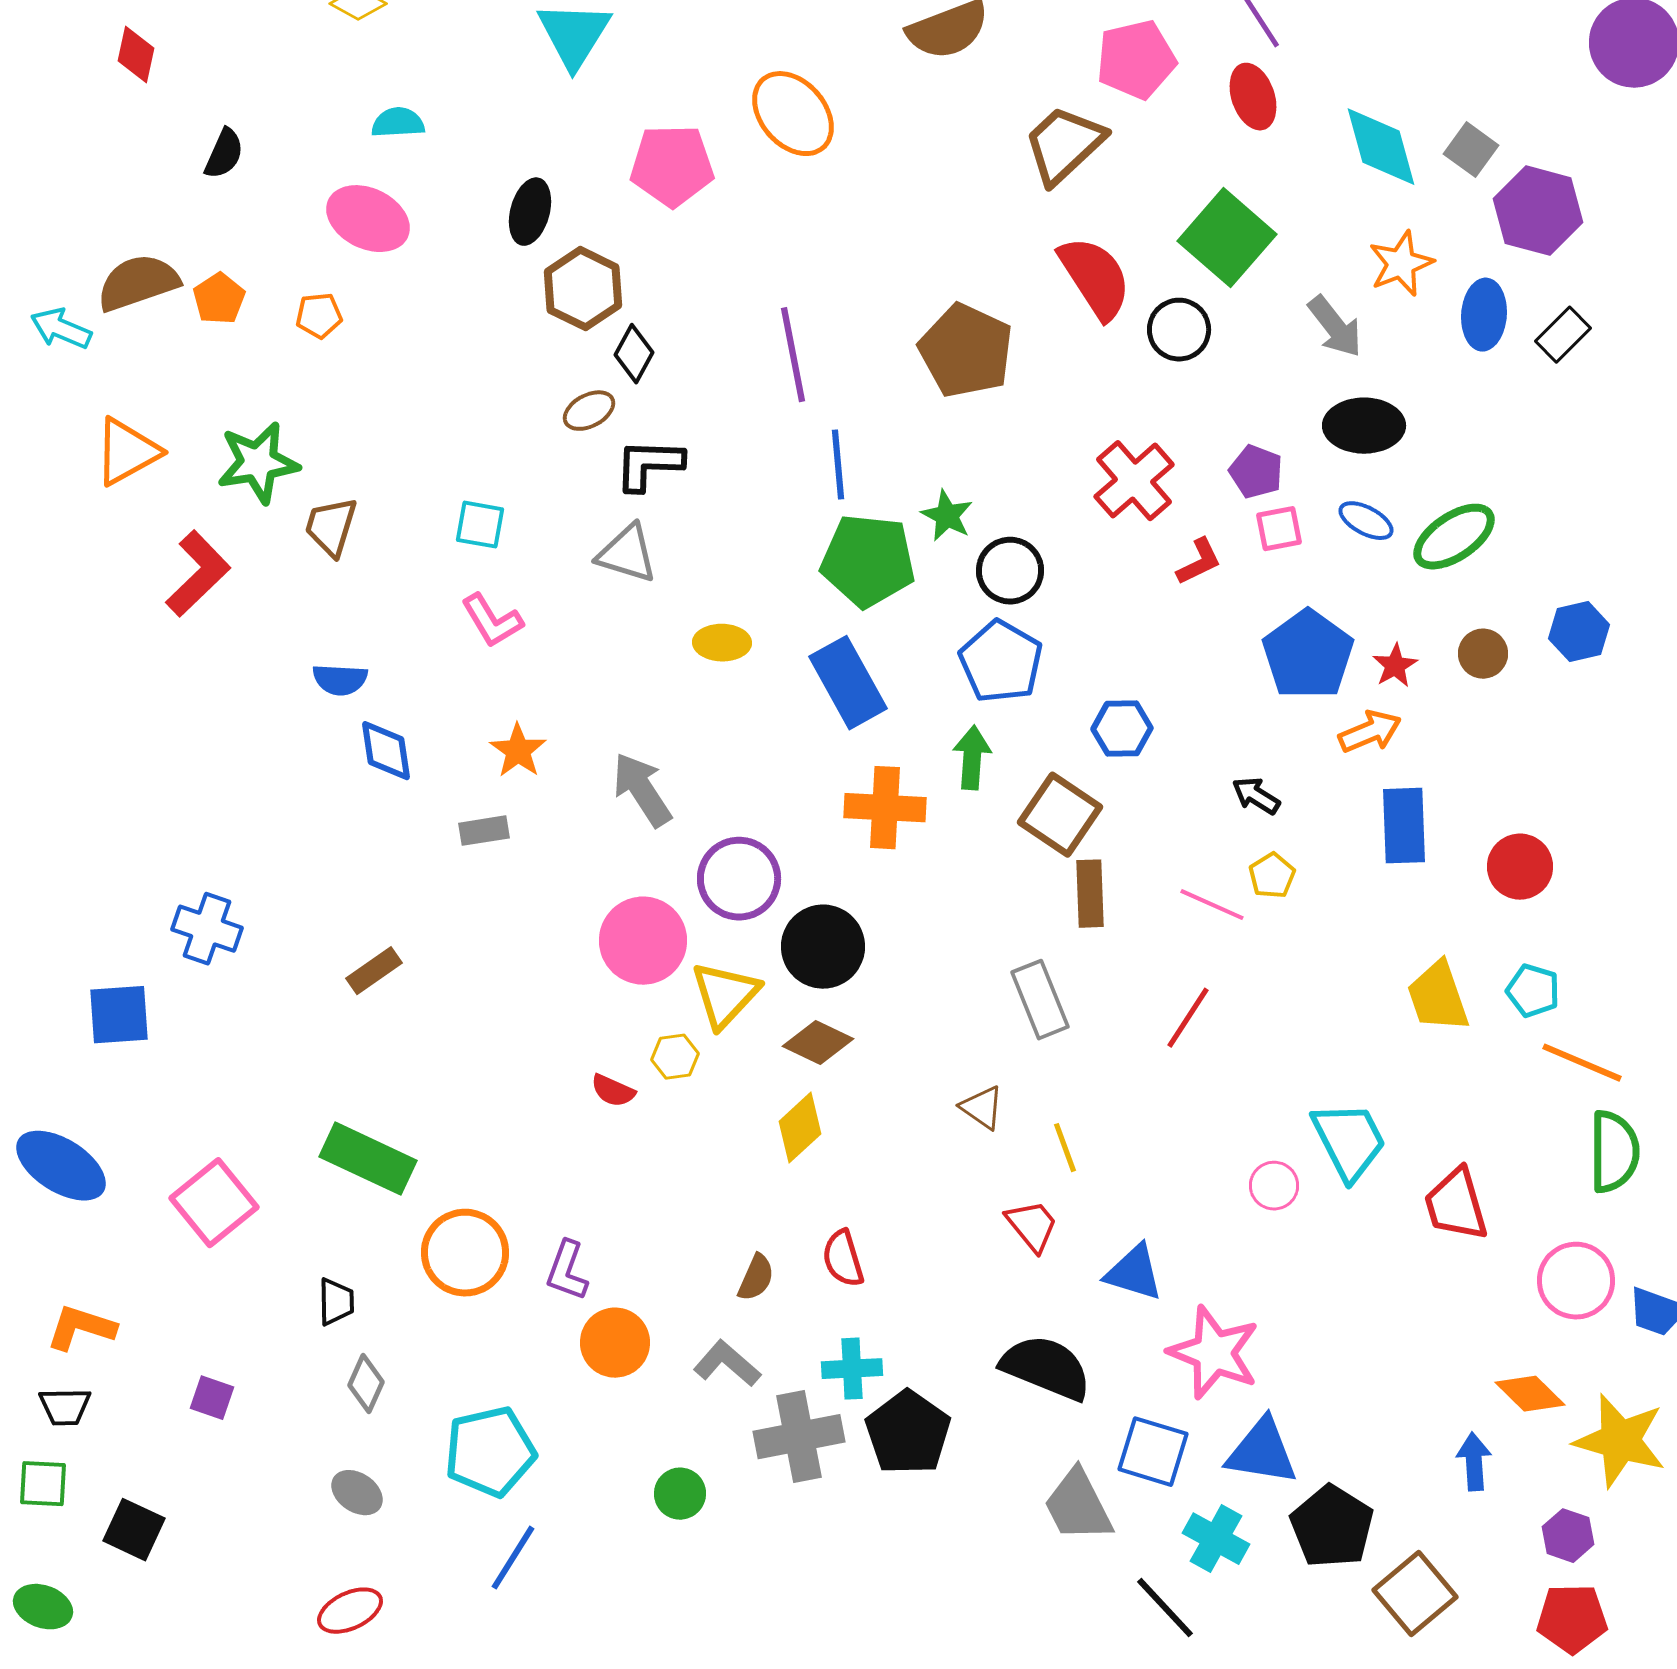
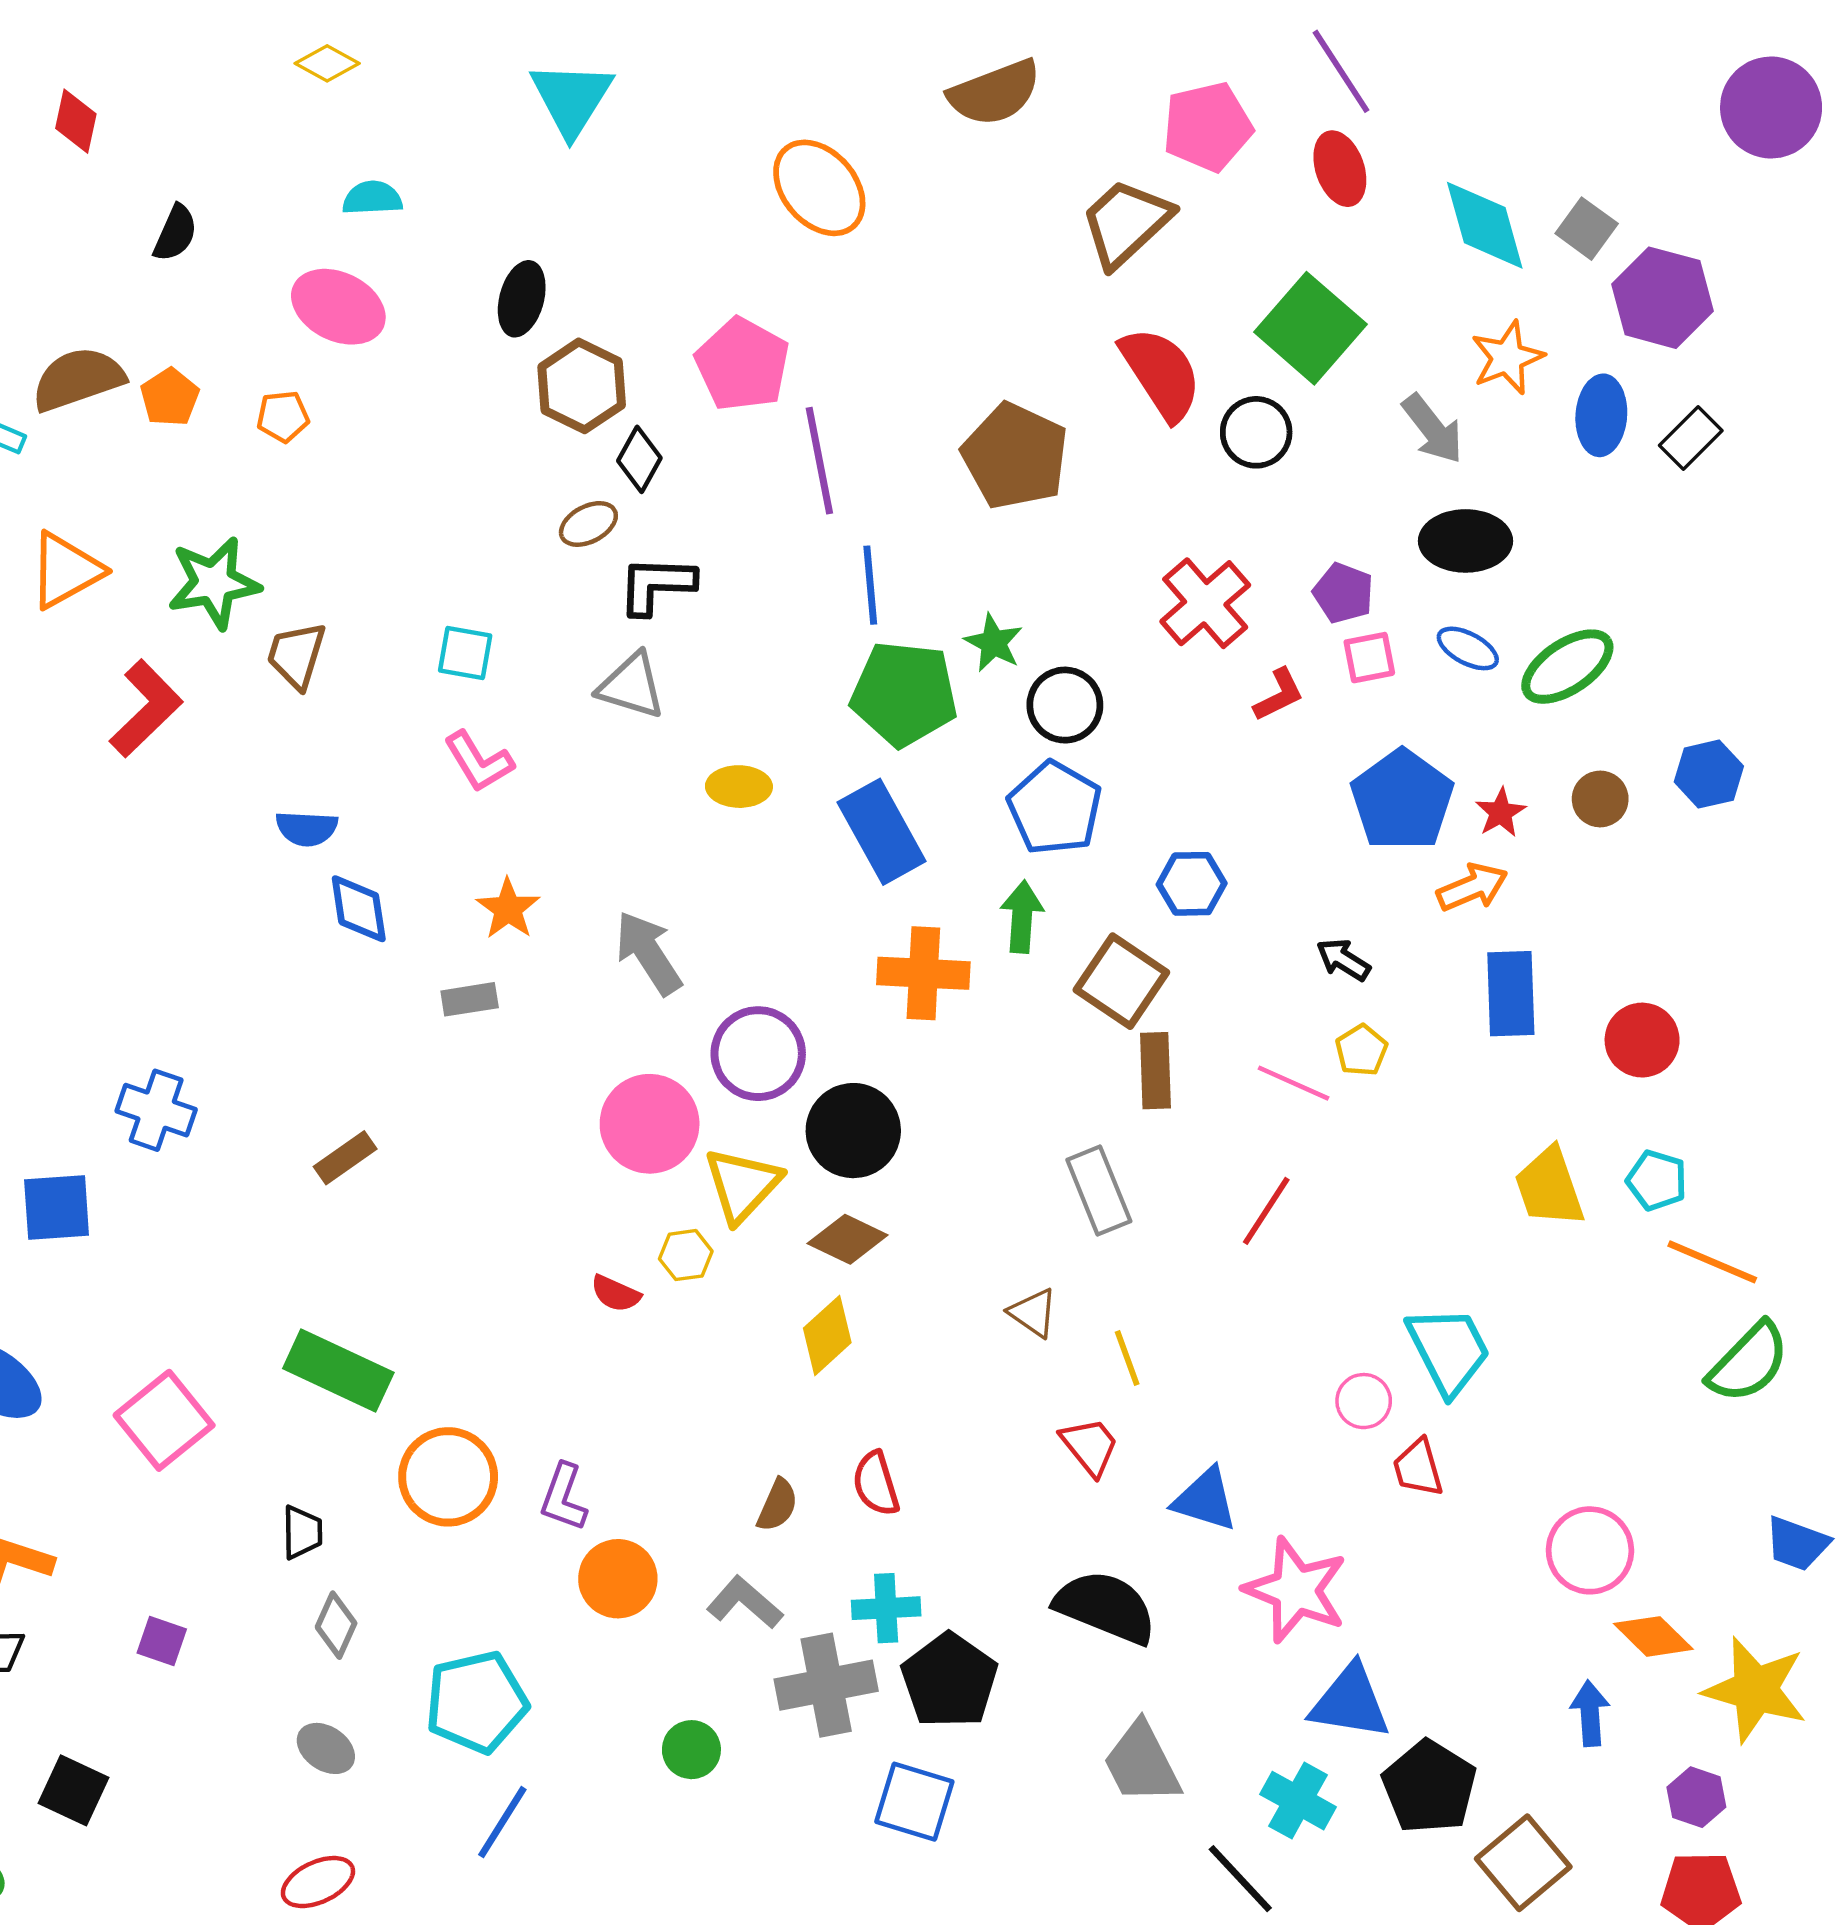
pink pentagon: (672, 166) -> (742, 364), moved, turned 30
green semicircle: (1614, 1152) -> (1748, 1363), turned 44
red trapezoid: (1456, 1205) -> (1418, 1468), moved, size x0.7
pink circle: (1576, 1281) -> (1590, 1550), moved
blue square: (1153, 1452) -> (914, 1802), moved

